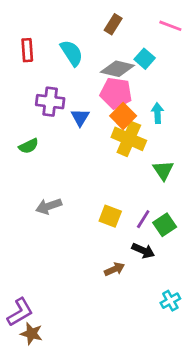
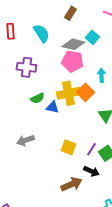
orange square: (123, 116) -> (85, 92), moved
blue triangle: (80, 117) -> (52, 107), moved, turned -48
yellow cross: (129, 139) -> (68, 93), moved, turned -35
green semicircle: (29, 146) -> (37, 98), moved
brown arrow: (115, 269) -> (71, 184), size x1.5

